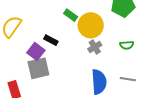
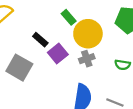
purple square: (36, 51) -> (58, 54), moved
gray square: (38, 68) -> (19, 68), turned 30

